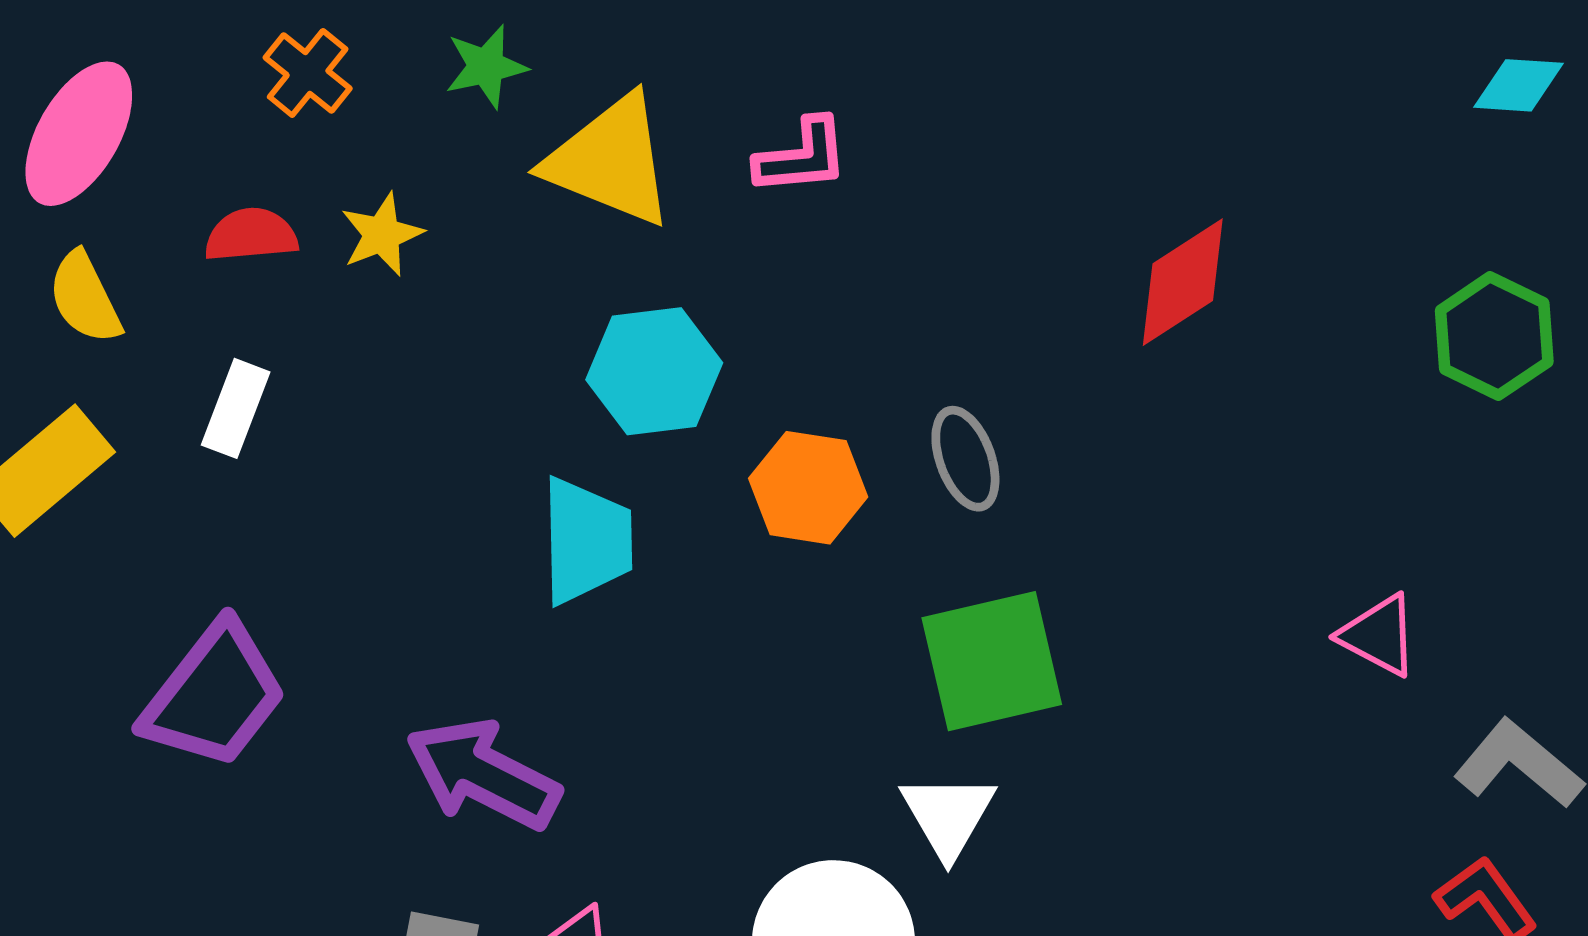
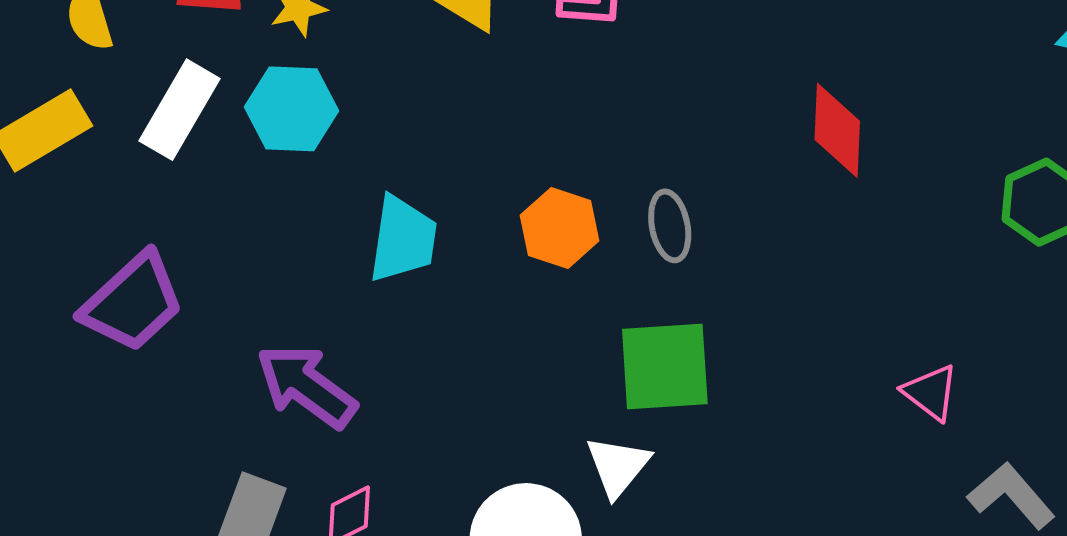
red diamond: (1183, 282) -> (837, 130), turned -64
cyan hexagon: (654, 371) -> (292, 109), moved
white rectangle: (236, 408) -> (180, 110), size x1.5

